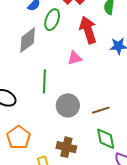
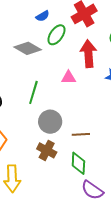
gray diamond: (28, 40) -> (28, 48), turned 52
brown cross: (66, 147) -> (47, 150), moved

